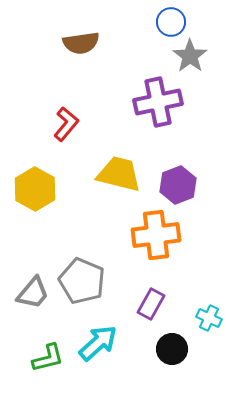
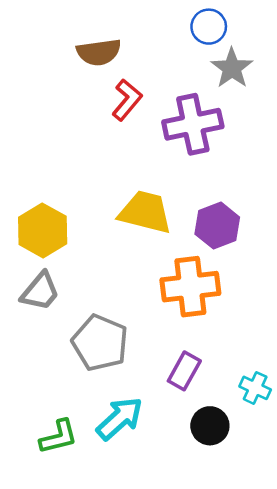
red L-shape: (66, 124) -> (127, 100), moved
gray trapezoid: (33, 293) -> (40, 292), moved

